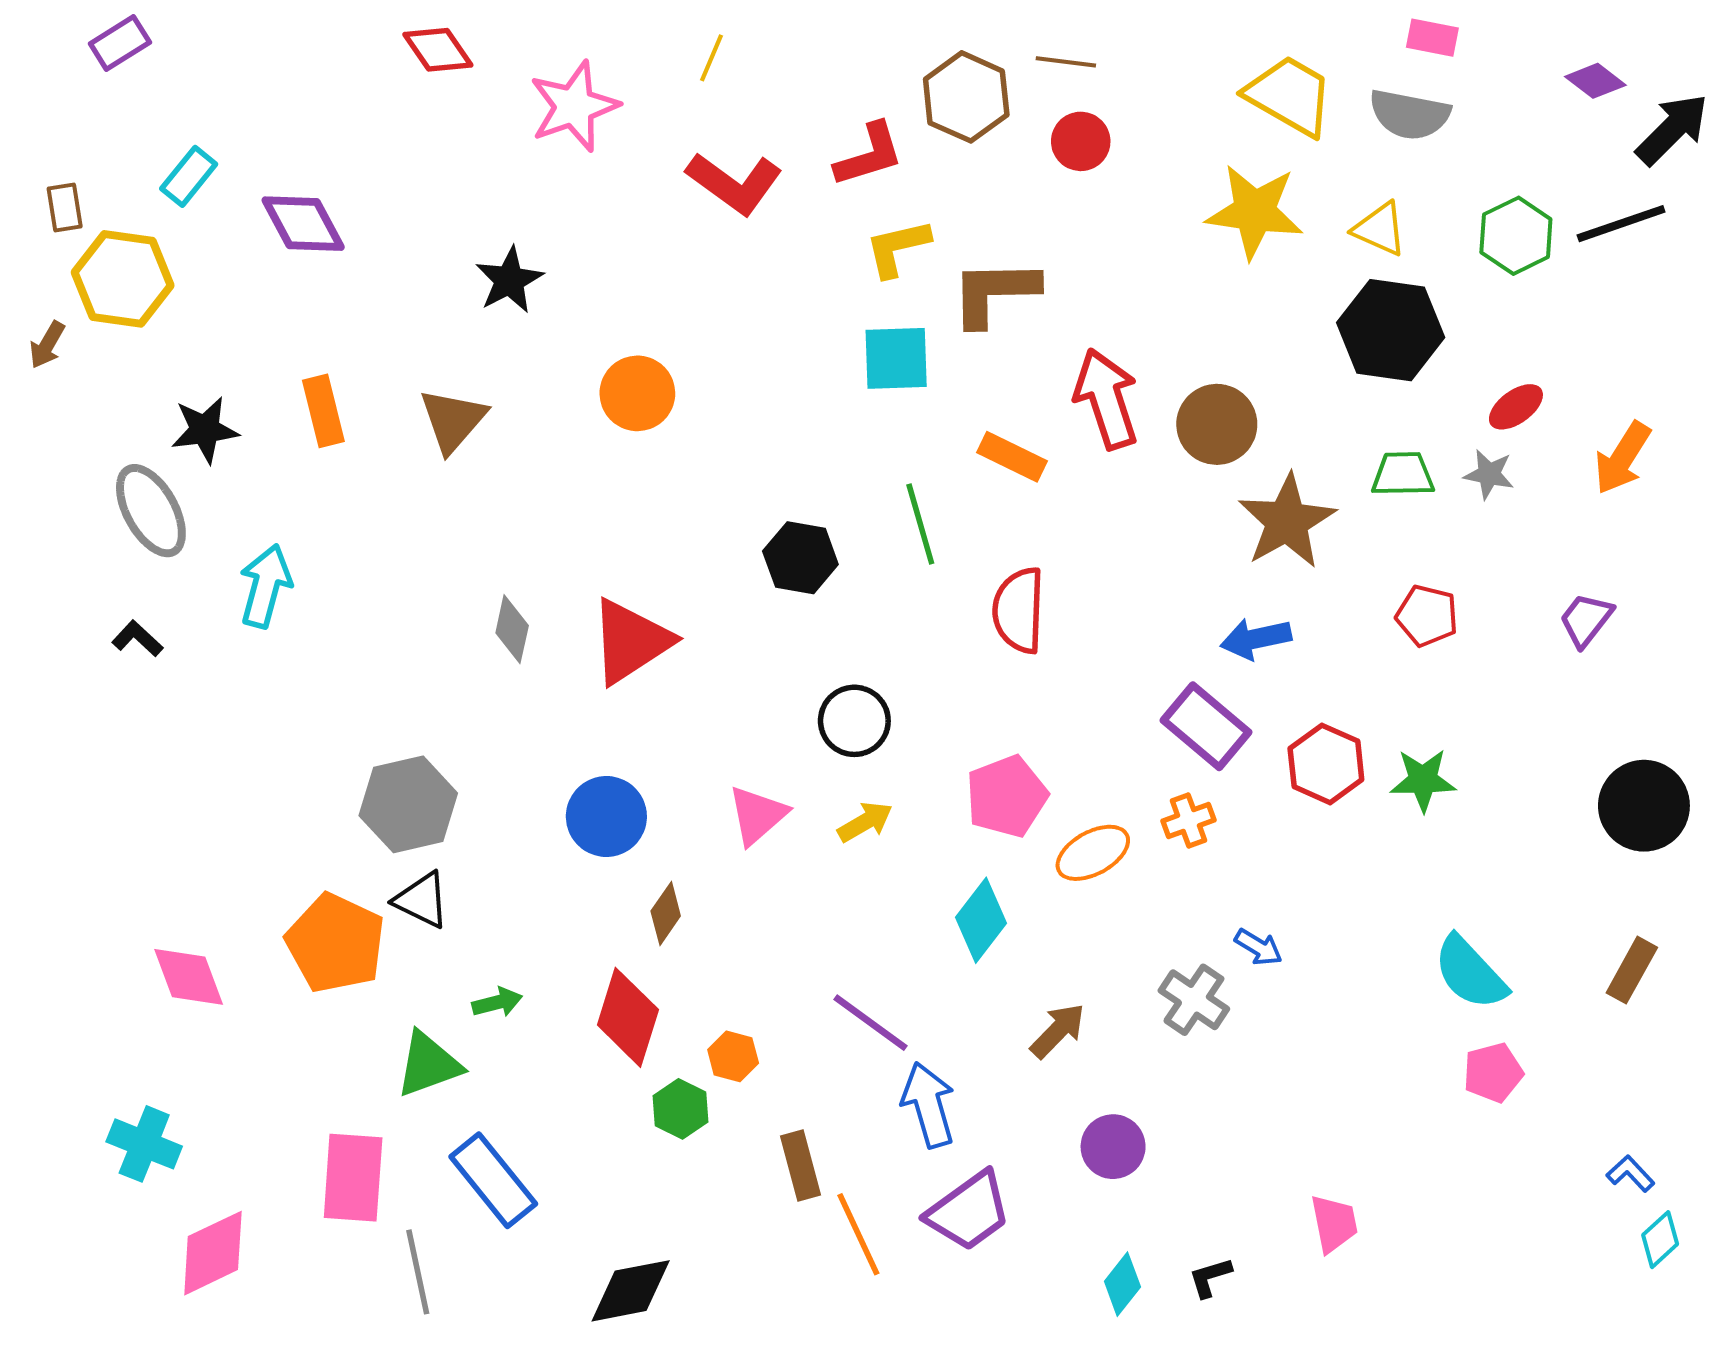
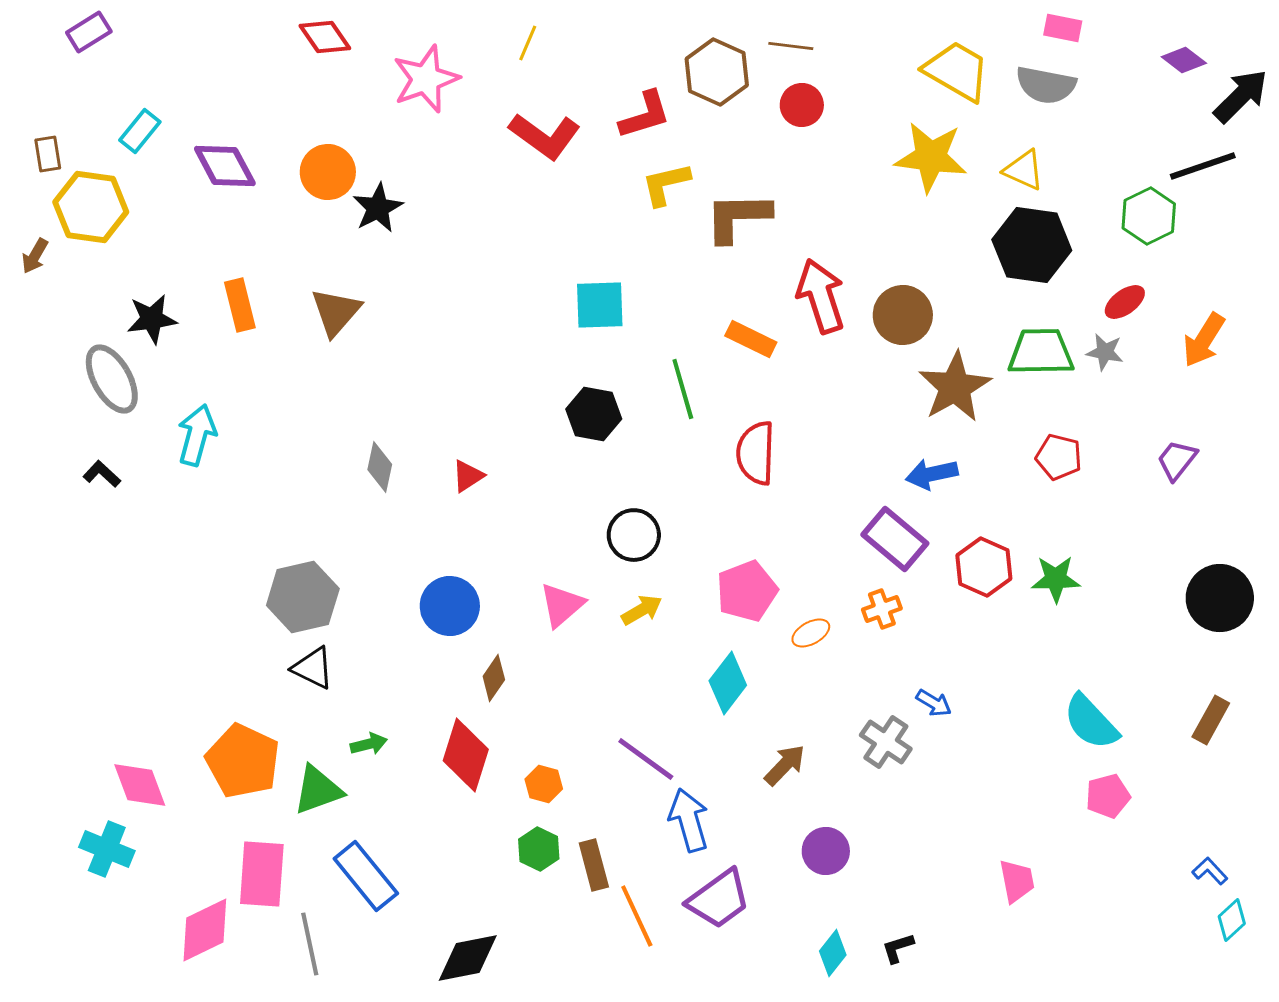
green hexagon: (1516, 236) -> (1149, 216), moved
cyan square: (896, 358) -> (600, 305), moved
orange circle: (637, 393) -> (328, 172), moved
green trapezoid: (1403, 474) -> (1041, 352), size x1.4
red triangle: (631, 641) -> (468, 476), size x0.5
orange ellipse: (1093, 853) -> (811, 633), size x0.7
orange pentagon: (336, 943) -> (243, 761), moved
pink diamond: (189, 977) -> (140, 785), moved
green hexagon: (680, 1109) -> (539, 849), moved
pink trapezoid: (1334, 1223) -> (1017, 881), moved
pink diamond: (213, 1253) -> (205, 930), moved

